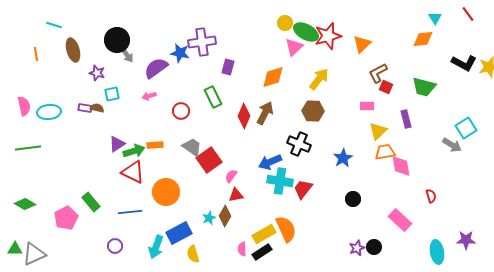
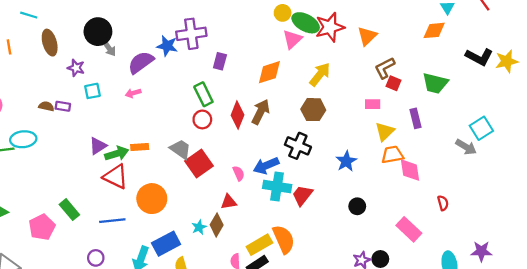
brown semicircle: (97, 108) -> (46, 106), moved
red circle: (181, 111) -> (202, 119), moved
cyan ellipse: (49, 112) -> (23, 139), moved
pink semicircle: (231, 176) -> (239, 173), moved, turned 120

